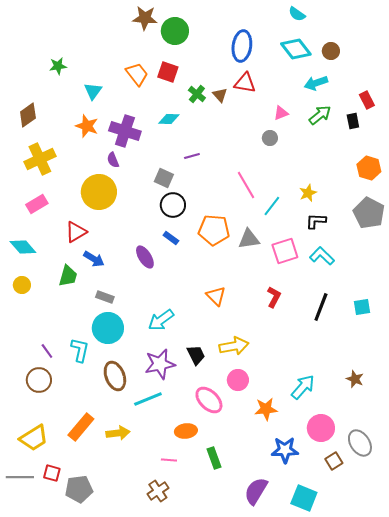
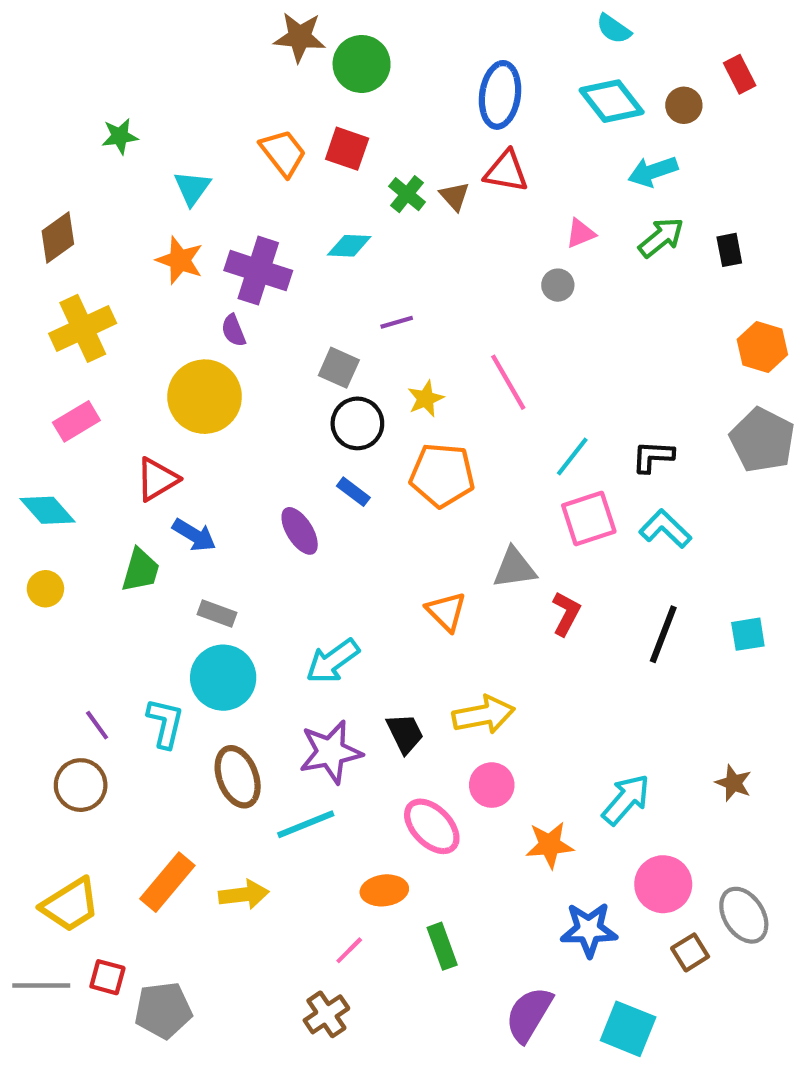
red rectangle: (367, 100) -> (740, 74), moved
yellow star: (308, 193) -> (426, 399), moved
cyan line: (272, 206) -> (572, 457), moved
gray triangle: (249, 239) -> (514, 568), moved
pink line: (169, 460) -> (349, 950), turned -49

